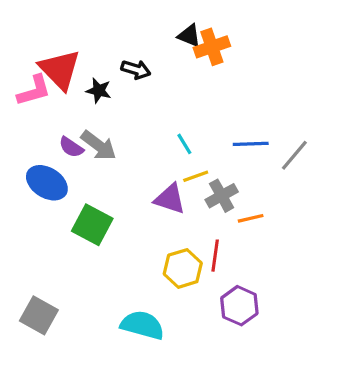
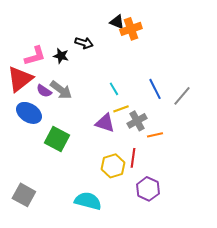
red triangle: (60, 70) -> (20, 79), moved, turned 36
pink L-shape: (34, 91) -> (35, 56), moved
blue line: (251, 144) -> (155, 89), turned 65

